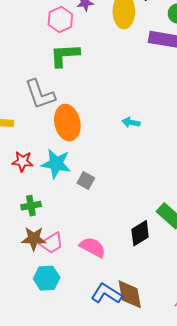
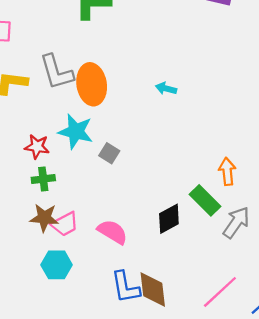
gray L-shape: (40, 94) -> (56, 72), moved
red star: (22, 161) -> (37, 147), moved
blue L-shape: (106, 294) -> (125, 287), turned -136

